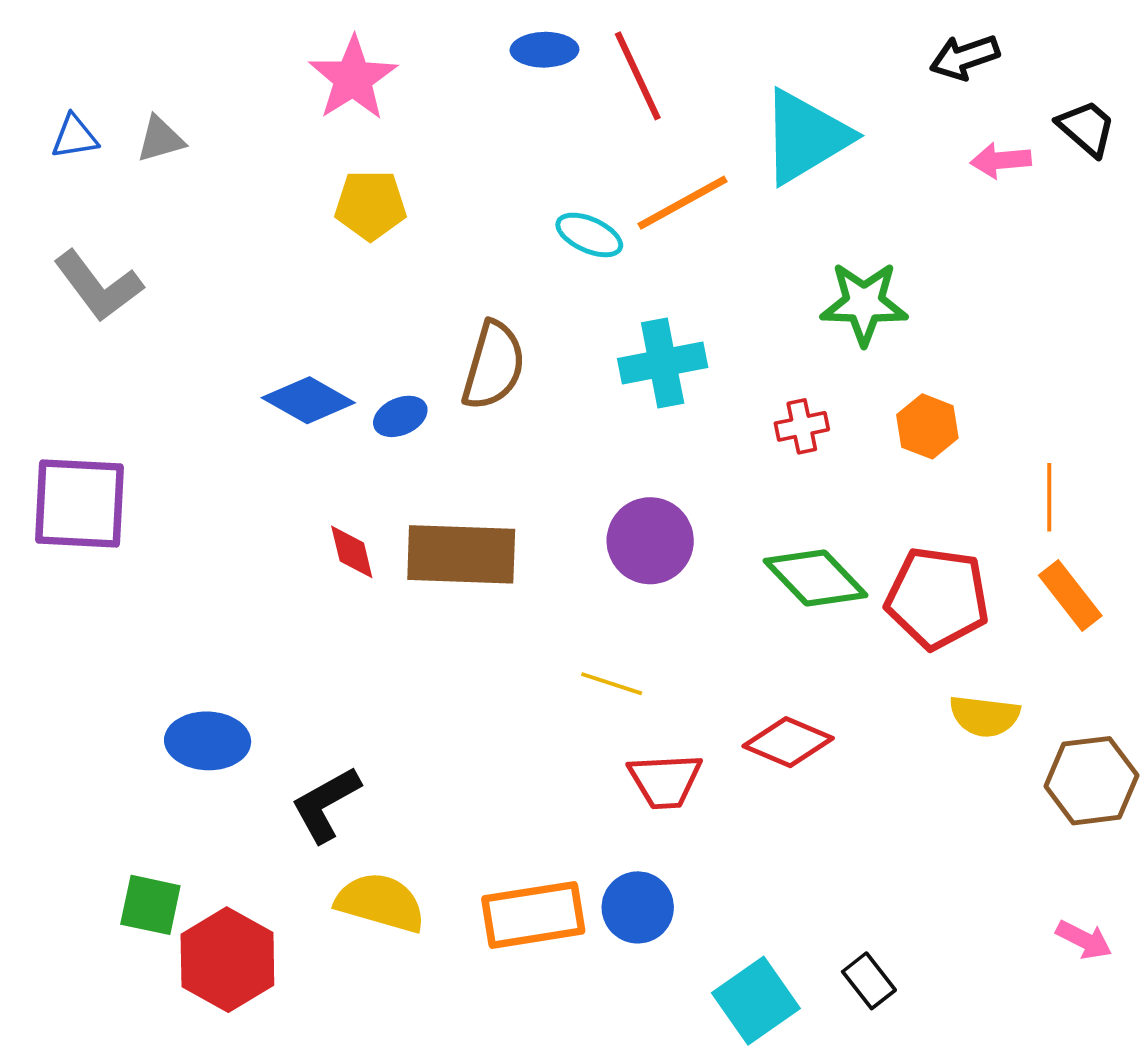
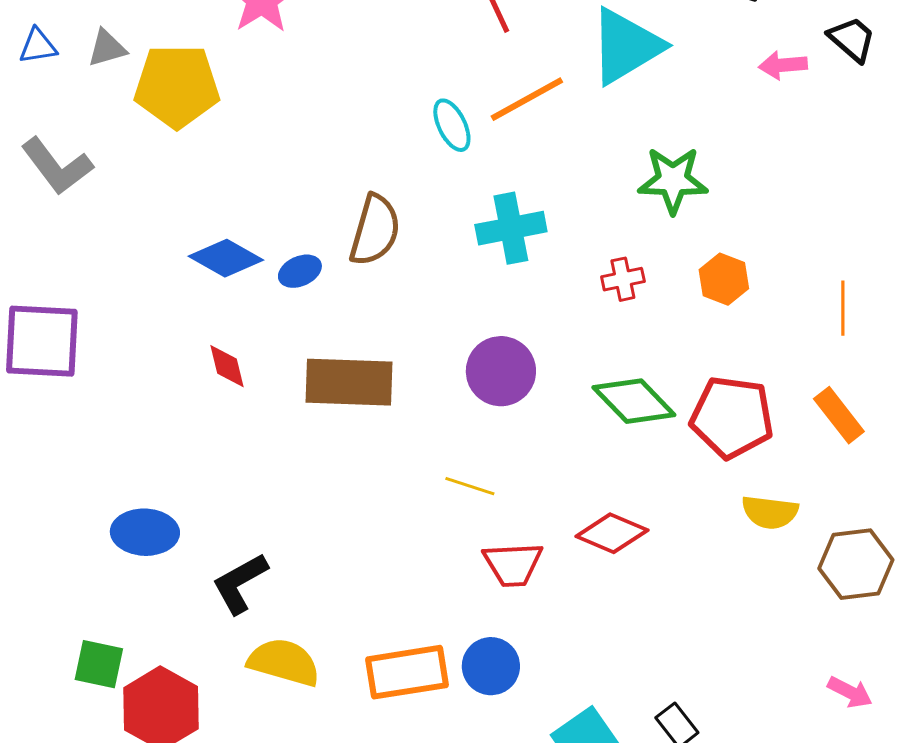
yellow pentagon: (370, 205) -> (177, 86), moved, size x1.5
cyan ellipse: (589, 235) -> (452, 125), turned 40
orange line: (1049, 497) -> (843, 308), moved
red diamond: (352, 552) -> (227, 366), moved

